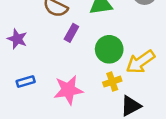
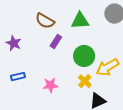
yellow cross: (112, 82) -> (85, 81), turned -32
pink star: (68, 90) -> (50, 85), size x0.7

